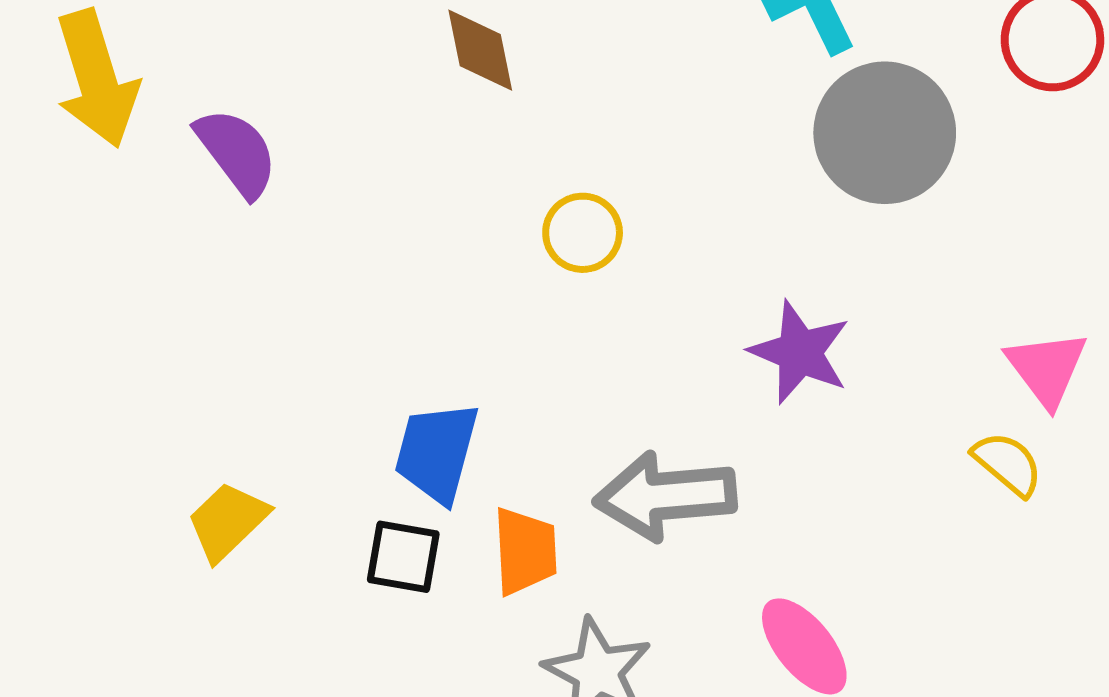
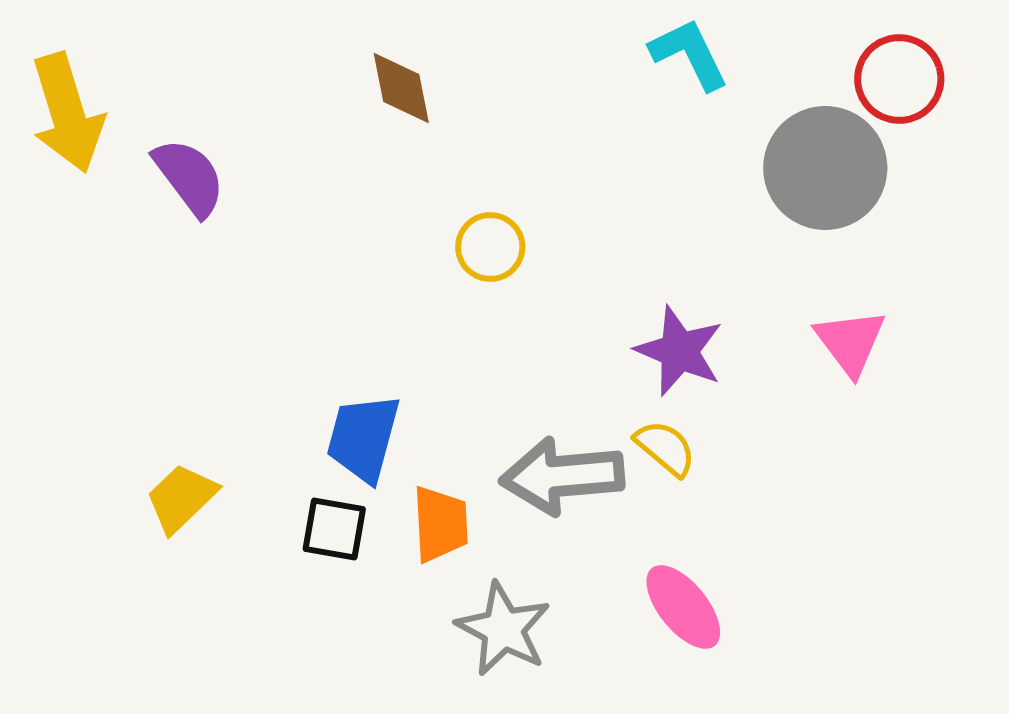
gray circle: (885, 133) -> (825, 168), moved
pink triangle: (1047, 368) -> (850, 342), moved
yellow semicircle: (1008, 464) -> (665, 448), moved

